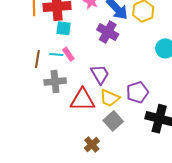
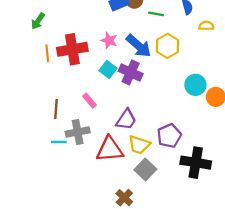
cyan square: (64, 28) -> (108, 70), moved, turned 35
cyan line: (56, 55) -> (59, 142), moved
purple trapezoid: (100, 74) -> (126, 120), turned 70

